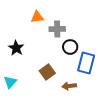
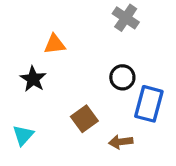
orange triangle: (37, 17) -> (55, 44), moved
gray cross: (57, 29) -> (126, 18), moved, turned 35

